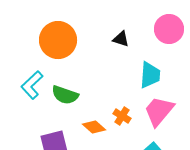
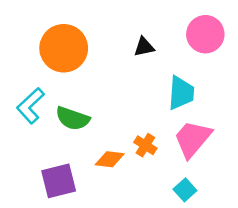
black triangle: (121, 39) -> (144, 47), turned -30
orange diamond: (94, 127) -> (110, 159), turned -35

